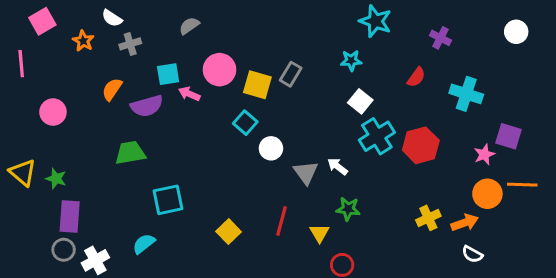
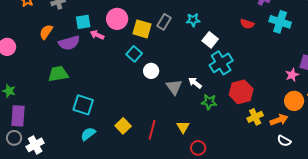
cyan star: (351, 61) -> (193, 20), moved
red semicircle: (416, 77) -> (247, 24), turned 72
cyan cross: (466, 94) -> (280, 22), moved
red hexagon: (421, 145) -> (241, 92), moved
cyan square: (168, 200) -> (83, 105), turned 30
green star: (348, 209) -> (209, 102), moved
red line: (282, 221) -> (152, 130), moved
cyan semicircle: (144, 244) -> (88, 134), moved

